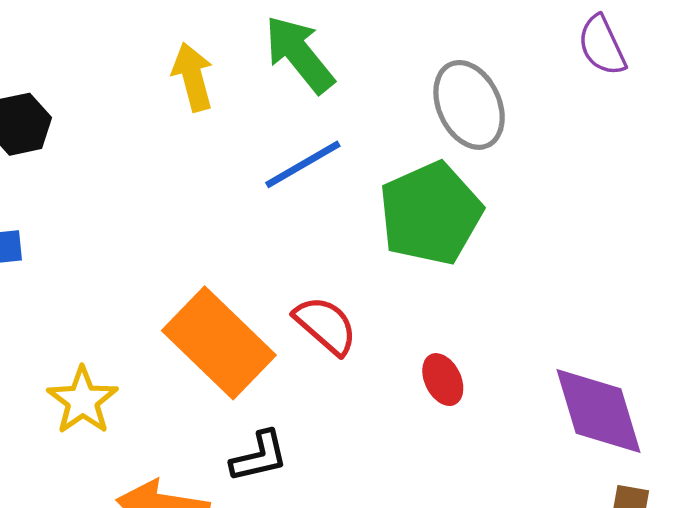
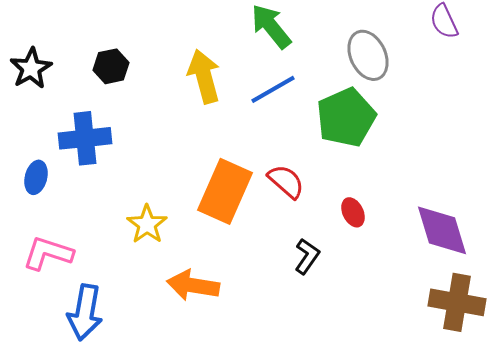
yellow arrow: (193, 77) -> (204, 76), moved, size x1.4
orange rectangle: (219, 343) -> (225, 191), turned 70
black L-shape: (259, 456) -> (307, 256), moved, turned -42

